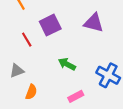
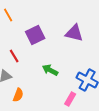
red line: (27, 40) -> (14, 56), moved
pink rectangle: (76, 96) -> (70, 99), moved, turned -32

